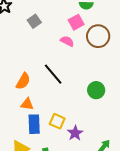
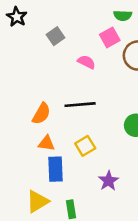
pink semicircle: (67, 41) -> (87, 62), moved
black line: (53, 74) -> (80, 105), turned -55
yellow square: (57, 121) -> (85, 146), moved, turned 35

